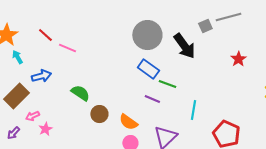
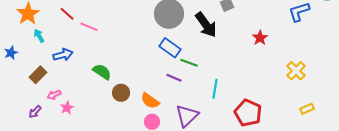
brown rectangle: (16, 96) -> (38, 75), size x0.7

